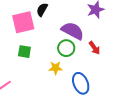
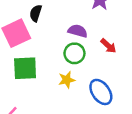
purple semicircle: (73, 31) -> (78, 31), size x0.7
green square: (24, 52) -> (25, 68), size x1.5

